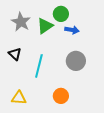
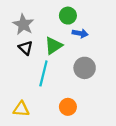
green triangle: (45, 26) -> (53, 46), moved
black triangle: (15, 54) -> (26, 48), moved

